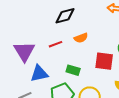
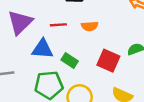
blue triangle: (39, 74) -> (42, 49), moved

